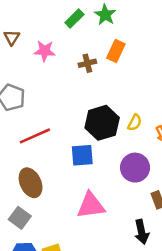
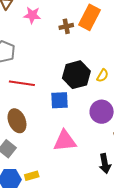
orange rectangle: (116, 51) -> (90, 17), size x1.4
red line: (35, 136) -> (22, 83), turned 30

